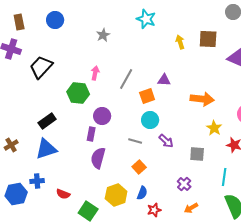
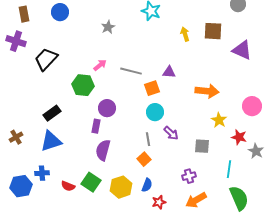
pink arrow: (95, 73) -> (100, 65), turned 40
gray line: (126, 79) -> (131, 71), turned 75
gray line: (135, 141) -> (148, 139), moved, turned 64
purple cross: (184, 184) -> (189, 176), turned 32
orange arrow: (191, 208) -> (196, 200), size x1.5
green square: (88, 211) -> (91, 182), moved

